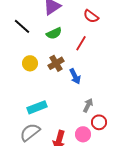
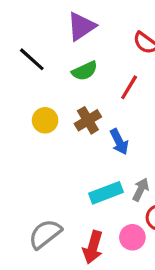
cyan rectangle: (37, 107) -> (106, 193), moved

